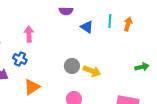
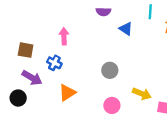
cyan line: (110, 21) -> (150, 12), moved
yellow arrow: (92, 71) -> (142, 94), moved

